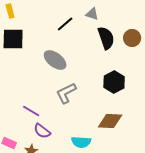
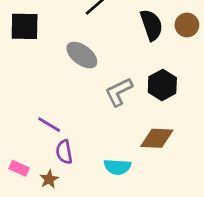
gray L-shape: (66, 93) -> (119, 92), moved
purple semicircle: (42, 131) -> (64, 152), turned 42

